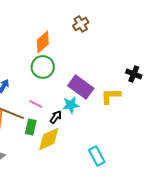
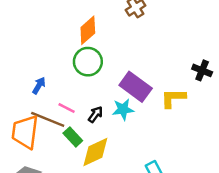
pink line: (36, 104) -> (67, 108), moved
black arrow: (56, 117) -> (95, 114), moved
green rectangle: (31, 127) -> (73, 137), turned -56

